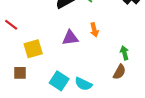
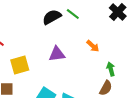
orange arrow: (94, 30) -> (93, 46), moved, turned -32

